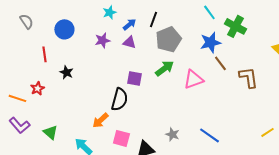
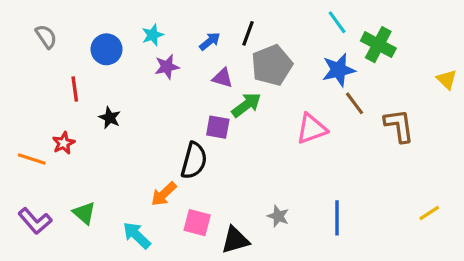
cyan star: (109, 12) -> (153, 35), moved
purple triangle: (129, 42) -> (223, 78), moved
green arrow: (164, 68) -> (246, 105), moved
purple L-shape: (19, 125) -> (35, 221), moved
blue line: (209, 135) -> (337, 218), turned 55

